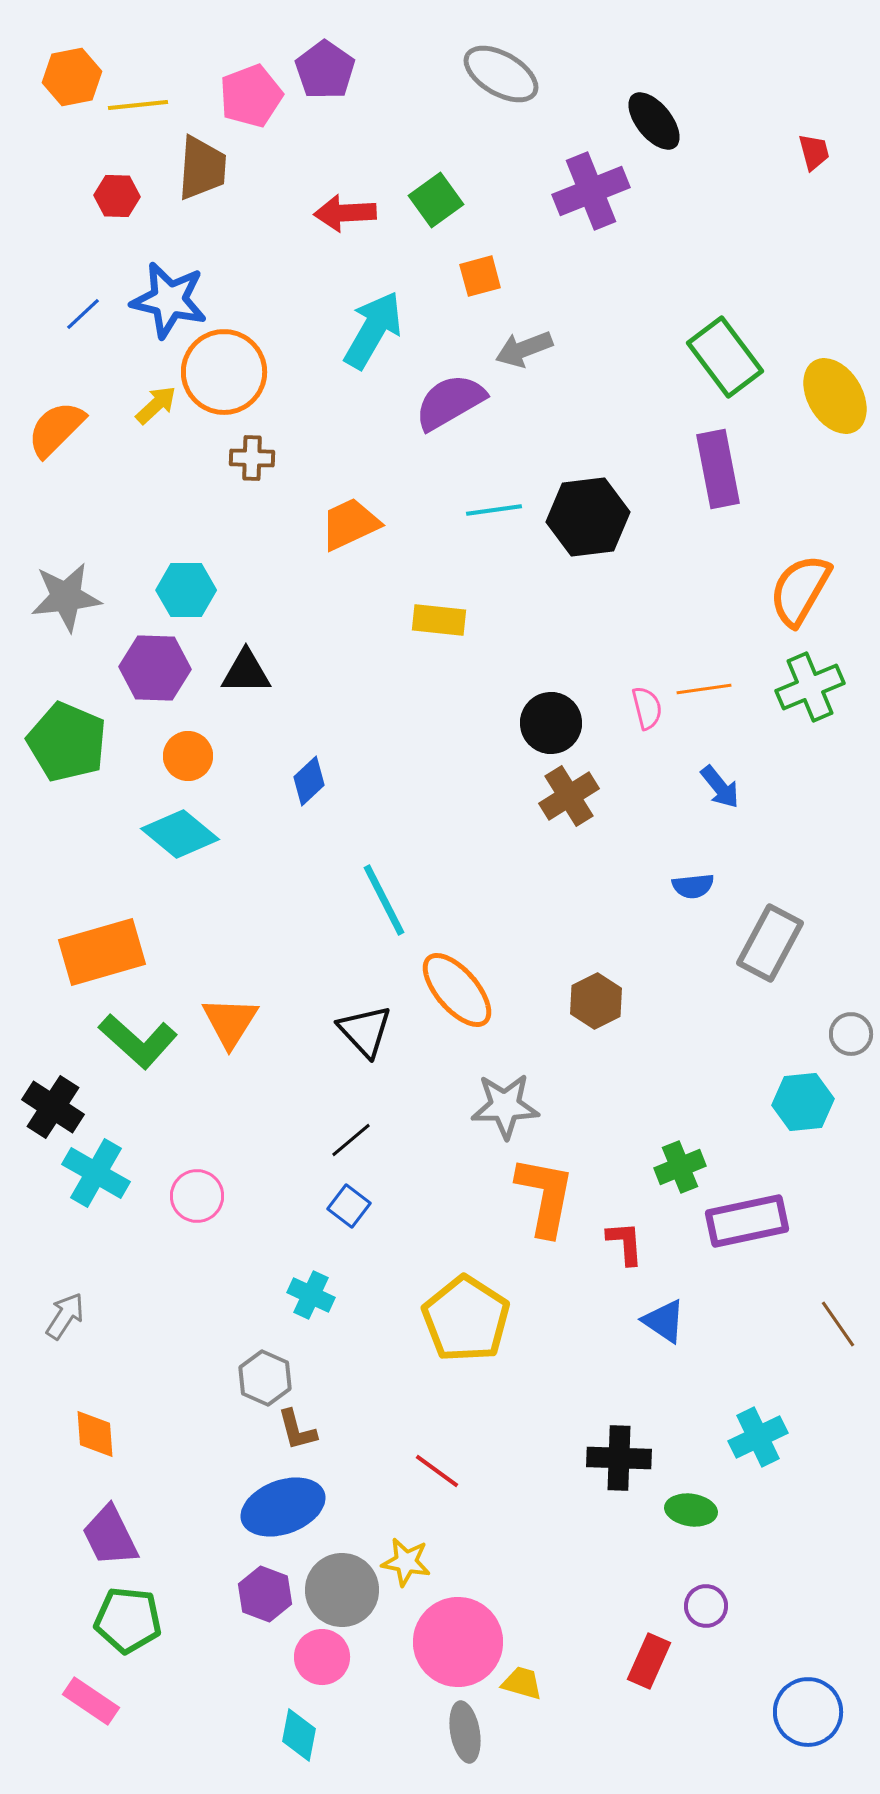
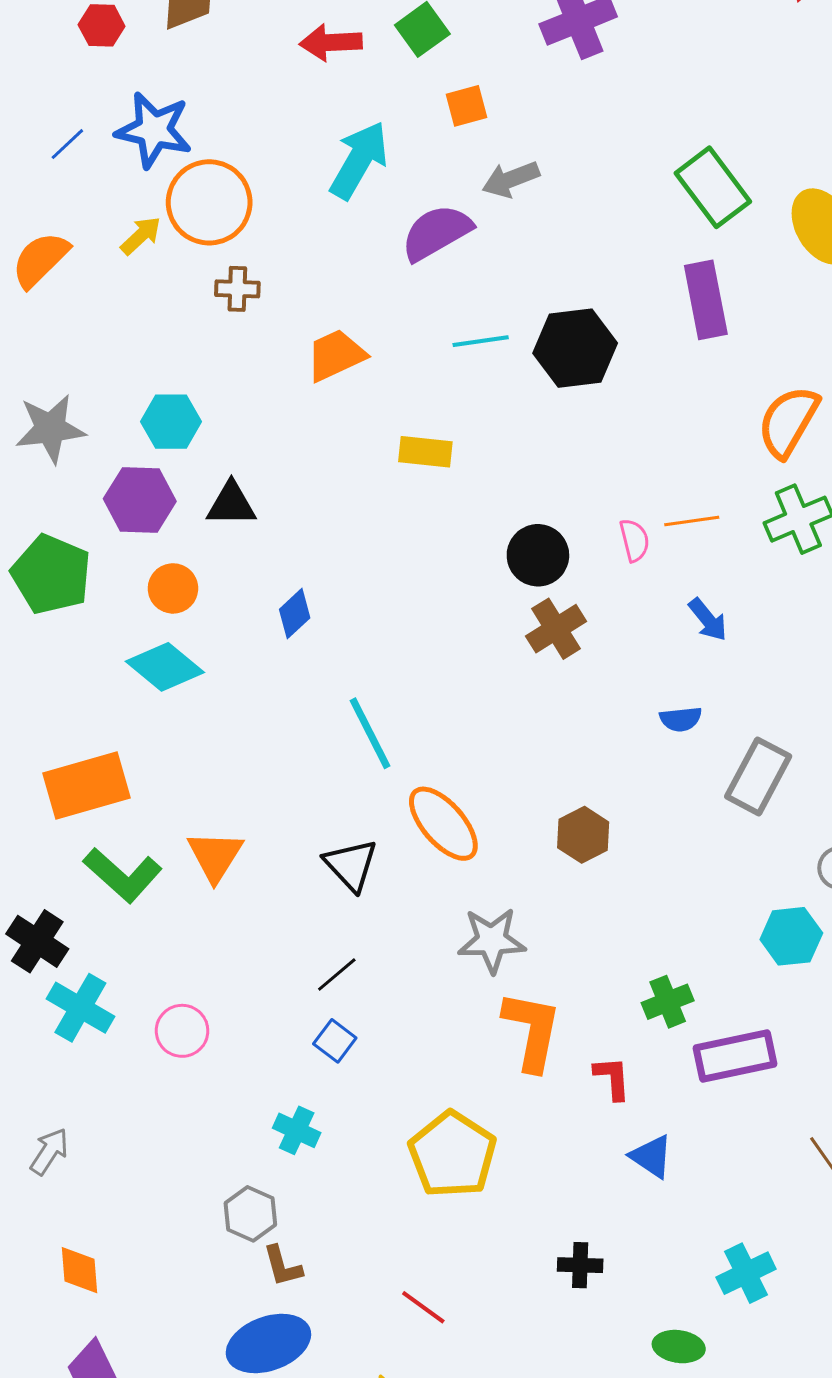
black cross: (619, 1458) -> (580, 1265), moved, size x0.7

